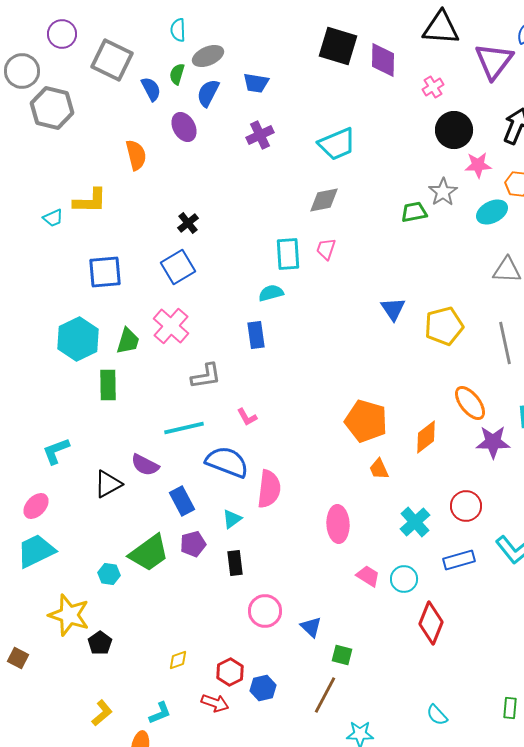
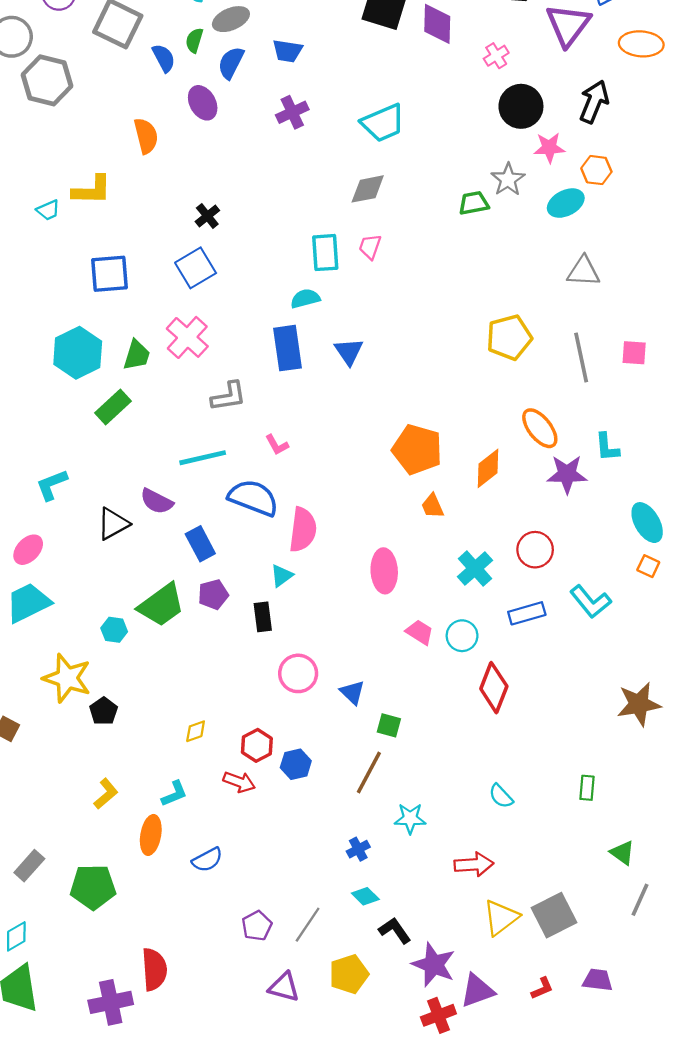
blue triangle: (393, 309) -> (349, 352), moved
blue rectangle: (256, 335) -> (288, 348), size x1.4
green rectangle: (108, 385) -> (113, 407), turned 48
cyan triangle: (232, 519) -> (282, 576), moved

